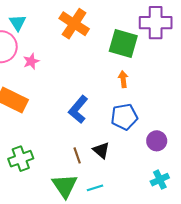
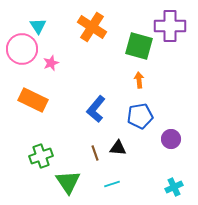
black triangle: (101, 150) -> (118, 148), turned -36
cyan cross: (160, 180) -> (174, 187), moved
green triangle: (65, 186) -> (68, 182), moved

